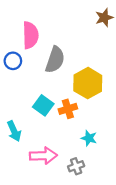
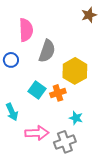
blue circle: (13, 61) -> (11, 60), moved
gray cross: (76, 166) -> (65, 142), size x1.5

